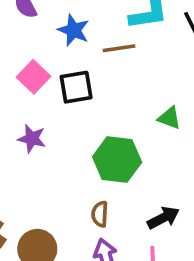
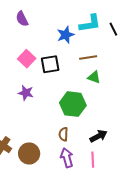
blue star: (74, 30) -> (66, 35), moved, turned 30
brown line: (119, 48) -> (88, 57), moved
green triangle: (169, 118) -> (94, 77), moved

